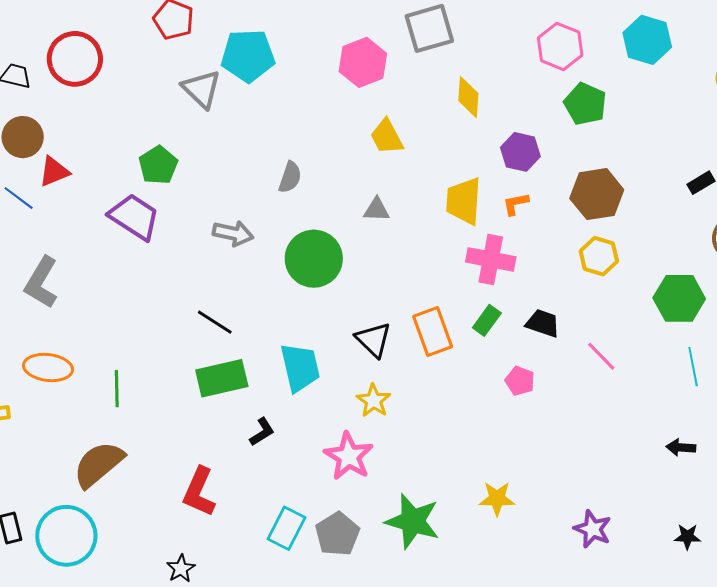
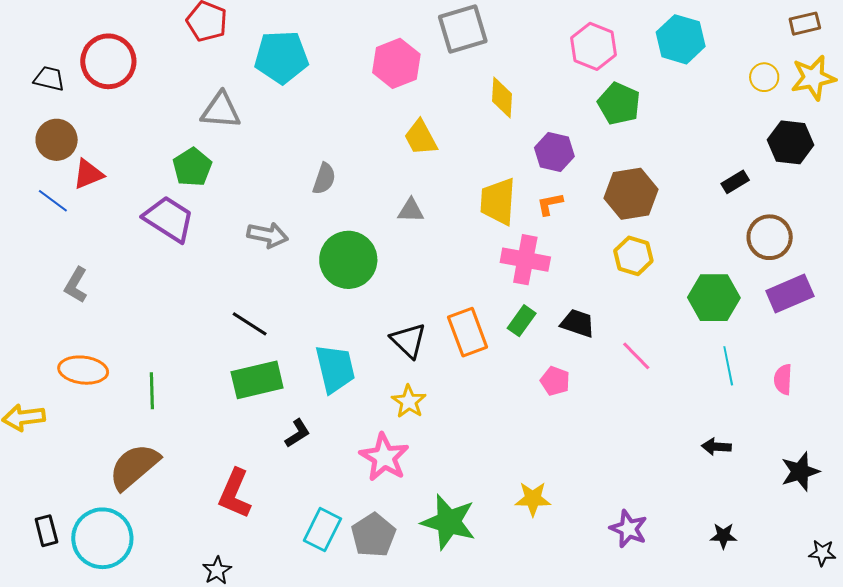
gray triangle: (201, 89) -> (221, 110), moved, turned -39
gray L-shape: (41, 282) -> (76, 285), size x0.7

